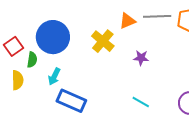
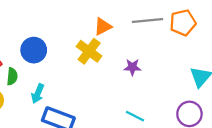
orange triangle: (127, 21) -> (103, 27), moved
blue circle: (53, 37) -> (34, 50), size x0.7

